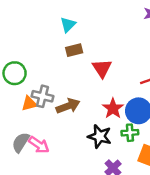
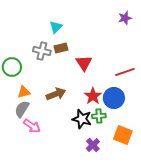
gray cross: (43, 96) -> (42, 51), moved
green cross: (130, 133) -> (99, 116), moved
gray semicircle: (21, 142) -> (22, 109), moved

